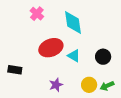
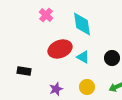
purple star: (56, 85) -> (56, 89), moved
yellow circle: (89, 85) -> (87, 87), moved

